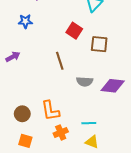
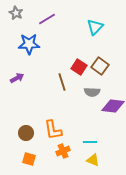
blue star: (25, 21) -> (29, 44), size x1.5
red square: (74, 31) -> (79, 67), moved
brown square: (99, 44) -> (100, 66), turned 30
gray semicircle: (85, 82) -> (92, 92), moved

